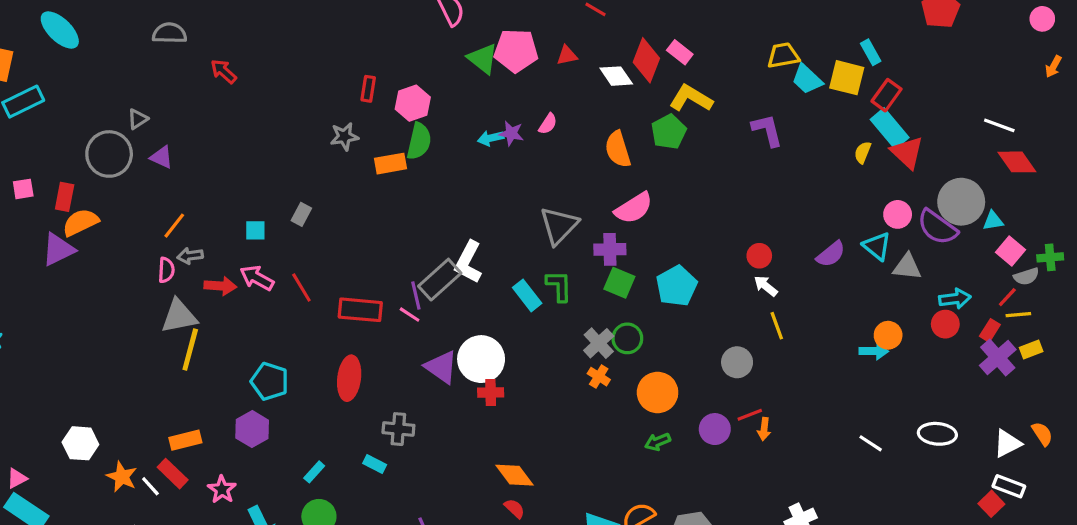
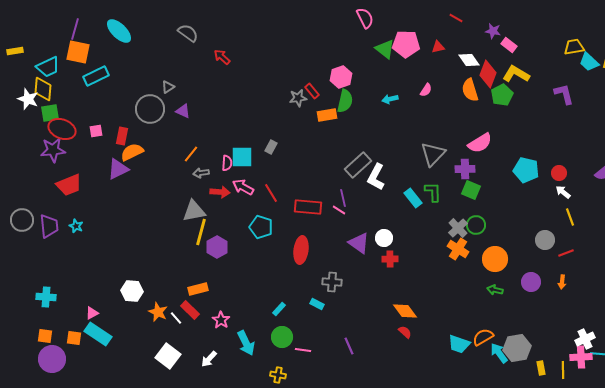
gray semicircle: (169, 33) -> (188, 33), turned 35
red diamond: (646, 60) -> (488, 74), moved
red rectangle: (368, 89) -> (312, 91), moved, turned -49
purple star: (511, 133) -> (493, 31), moved
orange semicircle: (618, 149) -> (470, 90), moved
cyan square: (255, 230) -> (242, 157), size x1.6
pink semicircle: (166, 270) -> (227, 163), moved
gray rectangle: (440, 280) -> (358, 165), moved
cyan pentagon: (677, 286) -> (526, 170), moved, turned -30
white circle: (481, 359) -> (384, 238), size x0.6
orange cross: (599, 377) -> (458, 249), size x1.5
cyan pentagon: (270, 381) -> (261, 227), moved
red line: (750, 415) -> (566, 253), moved
purple hexagon: (252, 429) -> (217, 247), moved
green arrow: (658, 442) -> (495, 290), turned 35

